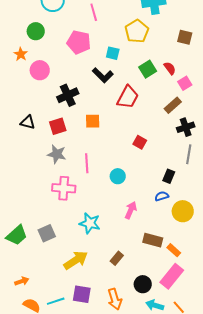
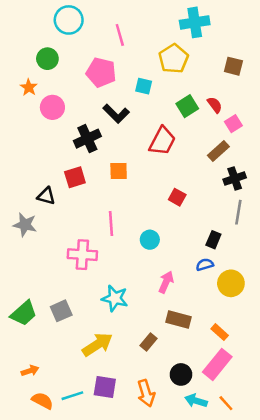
black L-shape: (103, 75) -> (116, 114), moved
black triangle: (28, 122) -> (46, 196), moved
gray star: (57, 154) -> (25, 225), moved
brown rectangle: (153, 240) -> (178, 320), moved

